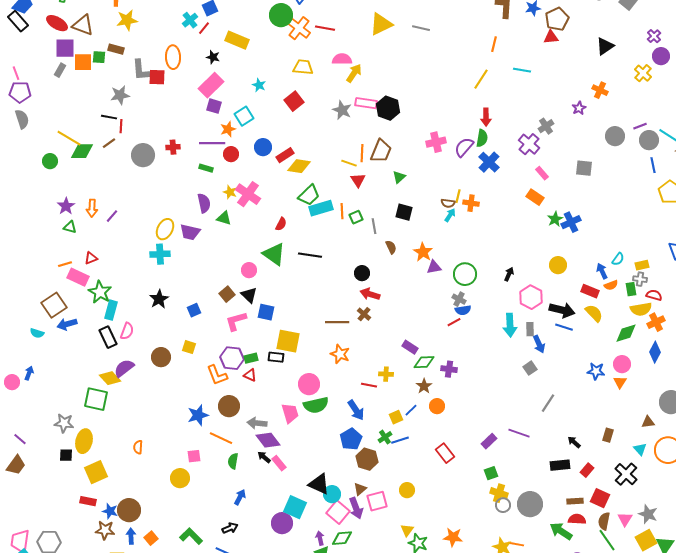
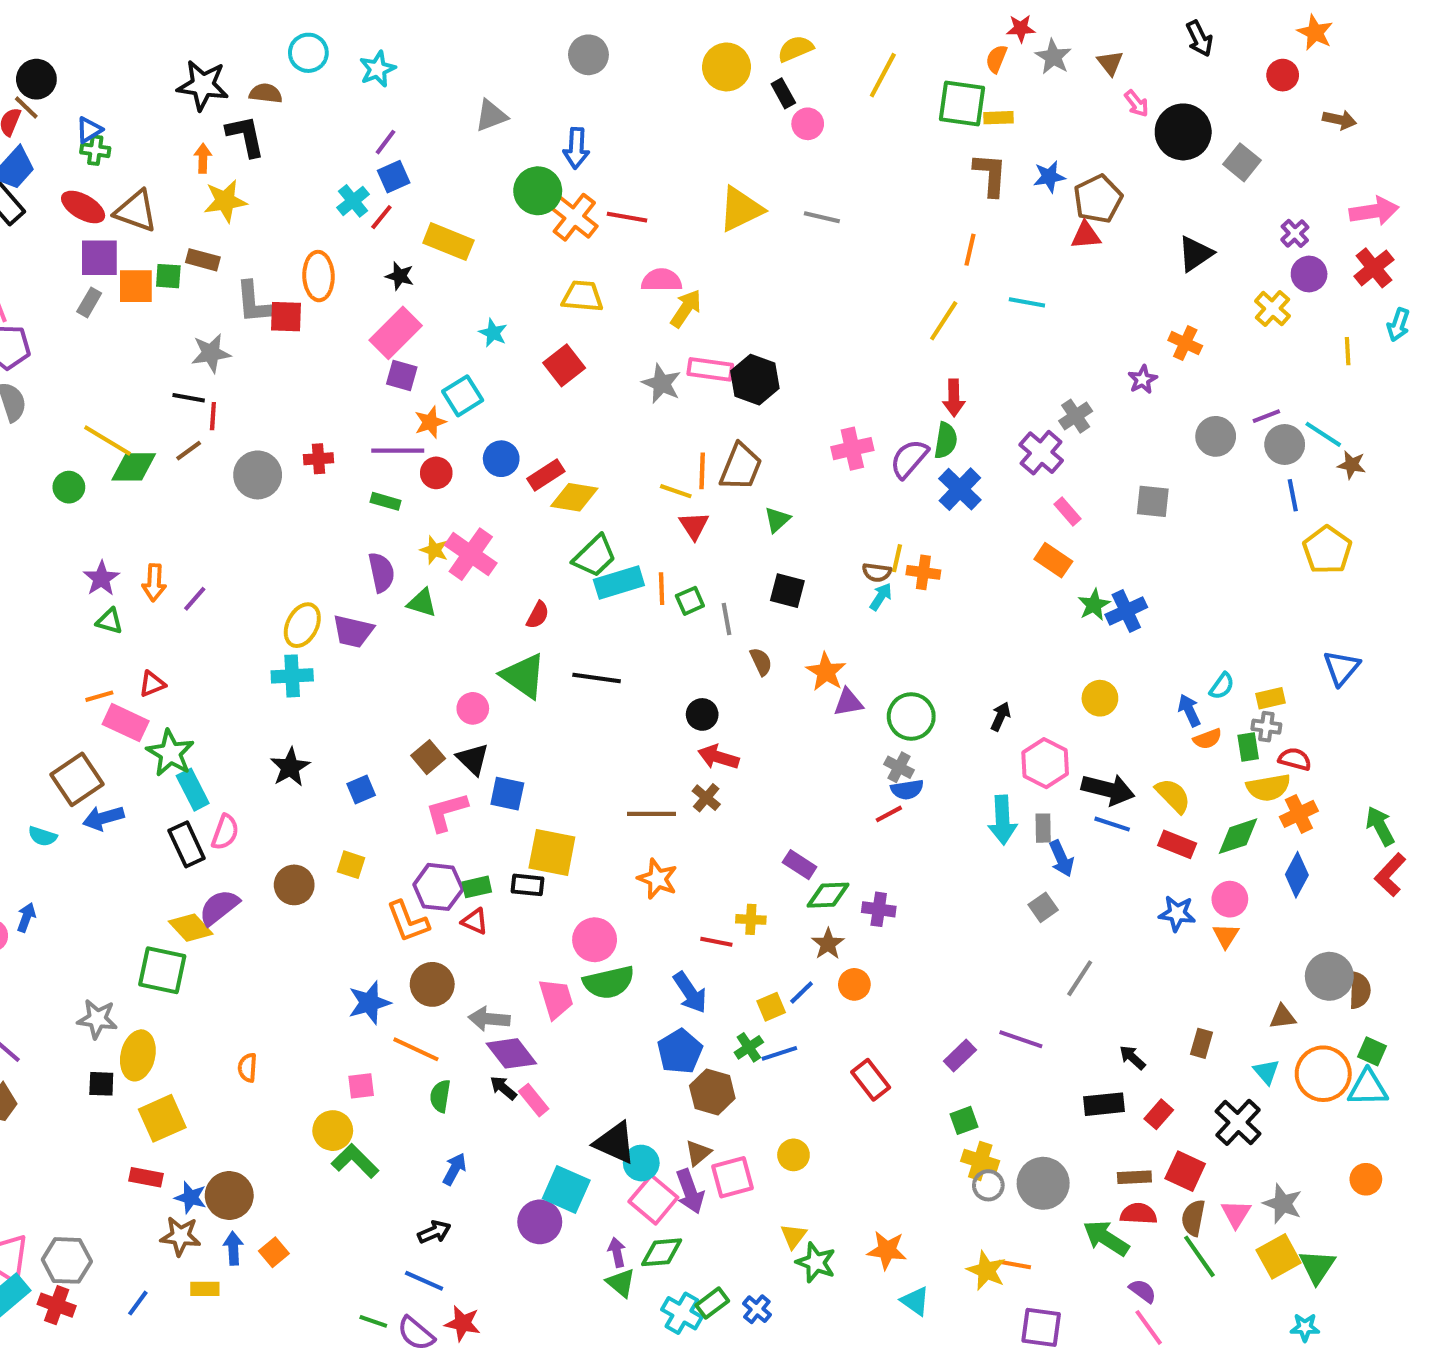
red rectangle: (590, 291) -> (1177, 844), moved
cyan rectangle: (111, 310) -> (193, 790), turned -42
green L-shape: (191, 536) -> (355, 1161), moved

